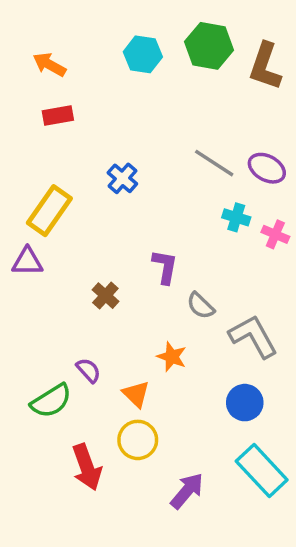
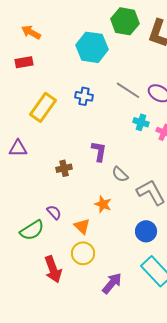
cyan hexagon: (143, 54) -> (92, 47), moved, size x1.4
red rectangle: (58, 116) -> (24, 62), moved
blue cross: (122, 178) -> (84, 96), moved, turned -30
yellow rectangle: (49, 211) -> (43, 107), moved
brown cross: (105, 296) -> (64, 168), turned 35

